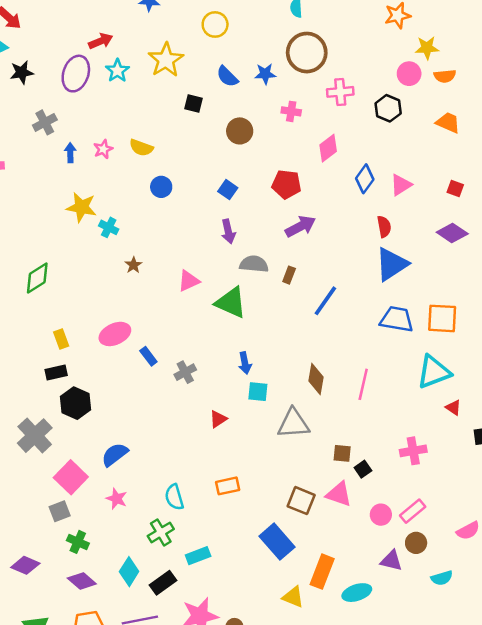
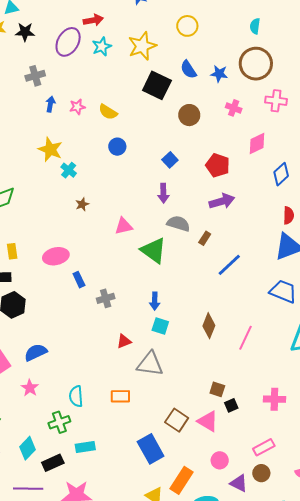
black square: (193, 103) -> (157, 85), size x1.8
gray triangle: (293, 424) -> (150, 364), moved
pink circle: (381, 515) -> (220, 460), moved

